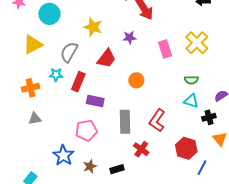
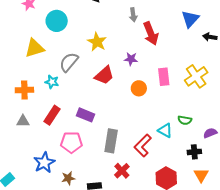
orange circle: (136, 80) -> (139, 88), moved
green semicircle: (191, 80) -> (185, 120), moved
red rectangle: (78, 82) -> (52, 115), moved
cyan triangle: (191, 101) -> (165, 130), moved

